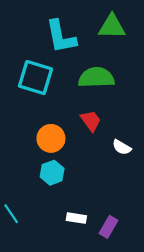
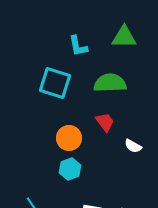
cyan L-shape: (61, 37) -> (78, 46), size x0.7

